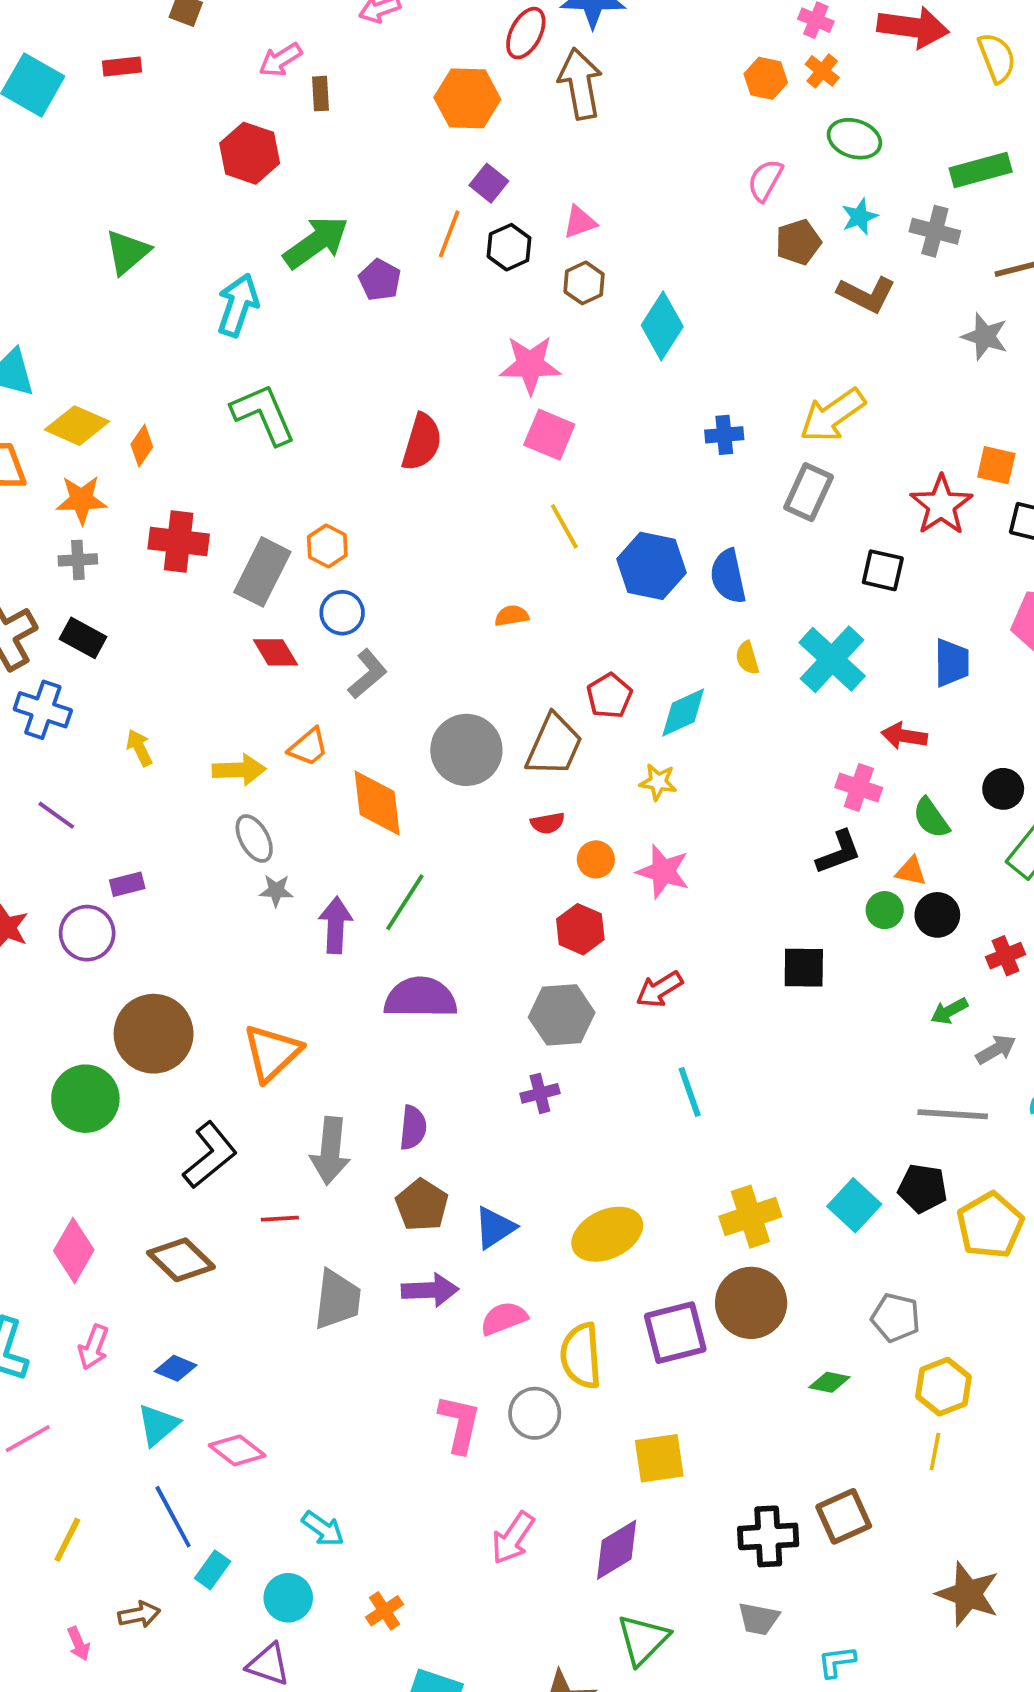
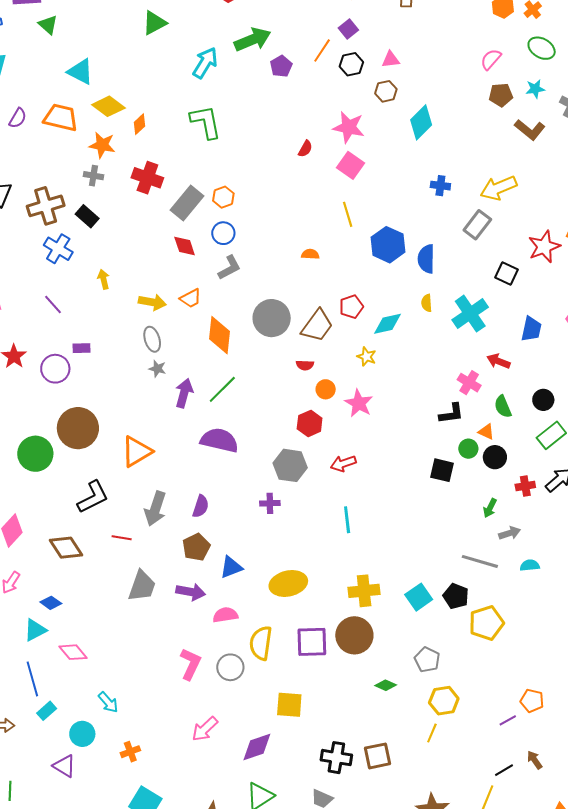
red semicircle: (422, 442) -> (305, 149), moved, size x0.6
black square: (804, 968) -> (442, 470), moved
green arrow: (949, 1011) -> (490, 508), turned -48

